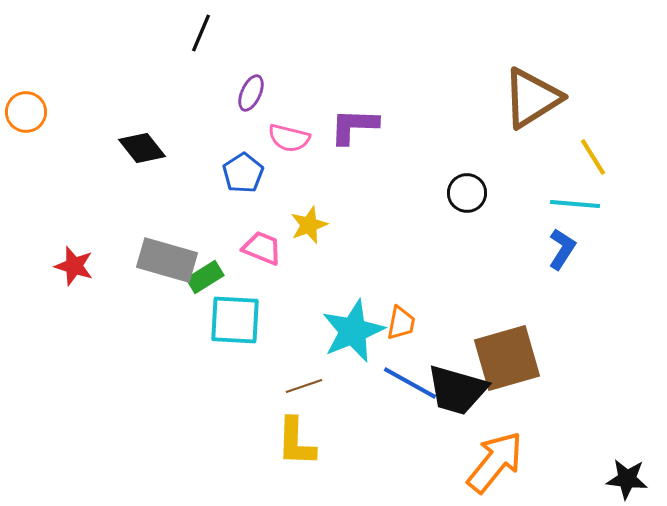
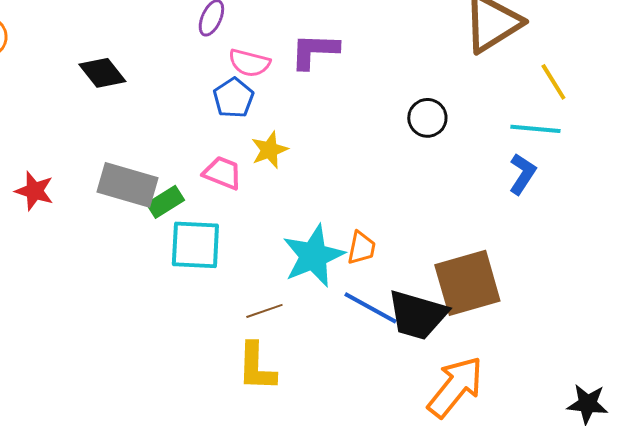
blue pentagon: (243, 173) -> (233, 98), moved

